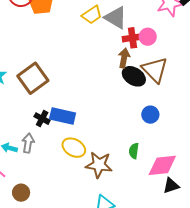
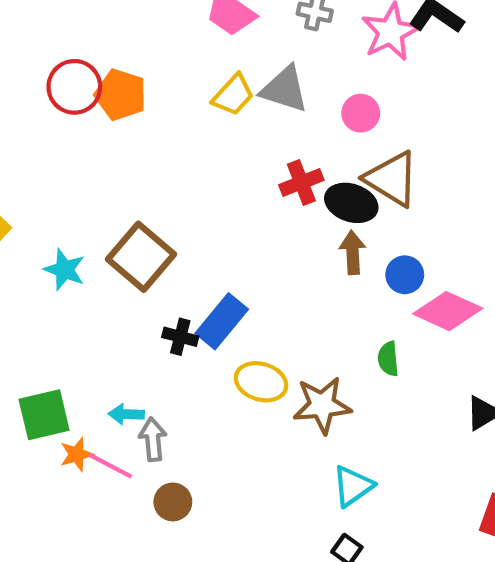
red cross: (132, 38) -> (301, 183), moved
brown arrow: (124, 58) -> (353, 252), moved
blue rectangle: (63, 116) -> (222, 321), turned -50
gray arrow: (28, 143) -> (153, 439), moved
pink diamond: (162, 165) -> (448, 311), moved, turned 44

